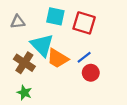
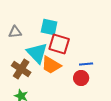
red square: (84, 23) -> (59, 44), moved
blue line: (84, 57) -> (86, 64), moved, turned 32

